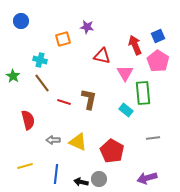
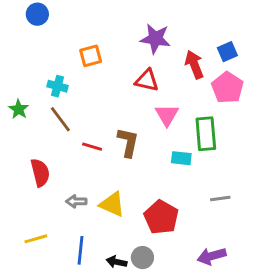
blue circle: (21, 21) -> (37, 14), moved
purple star: (87, 27) -> (155, 39), moved, size x1.5
pink triangle: (125, 73) -> (167, 115), moved
cyan rectangle: (126, 110) -> (181, 158), turned -32

